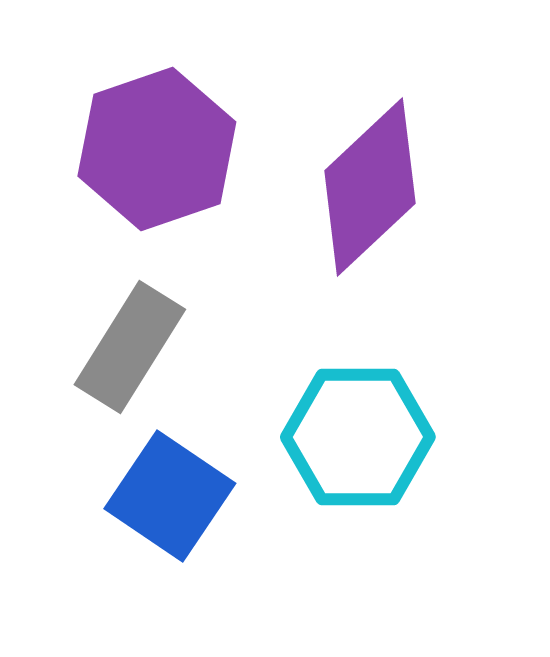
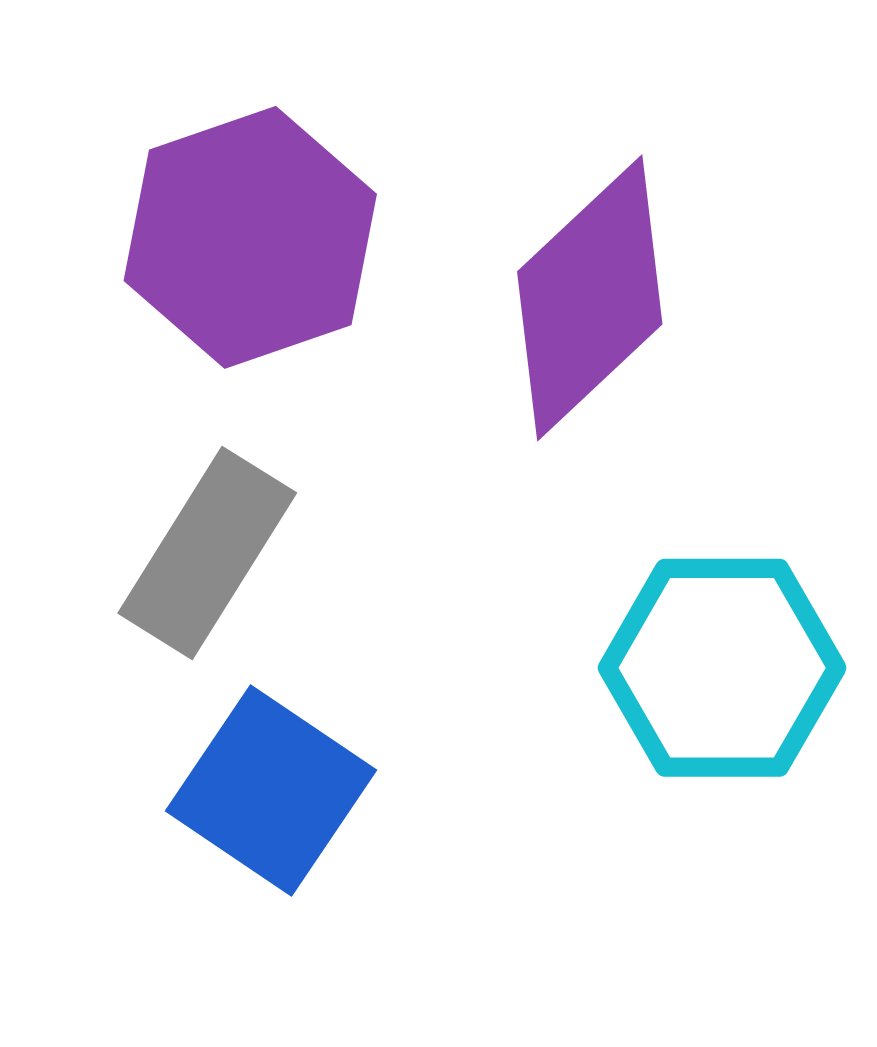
cyan hexagon: (358, 437) -> (722, 668), moved

